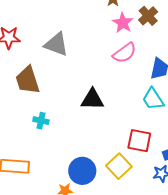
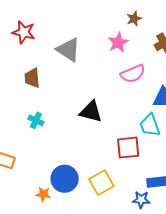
pink star: (123, 23) -> (118, 42), moved
brown trapezoid: (28, 80) -> (32, 78), size x0.7
red square: (139, 141) -> (128, 148), moved, turned -30

